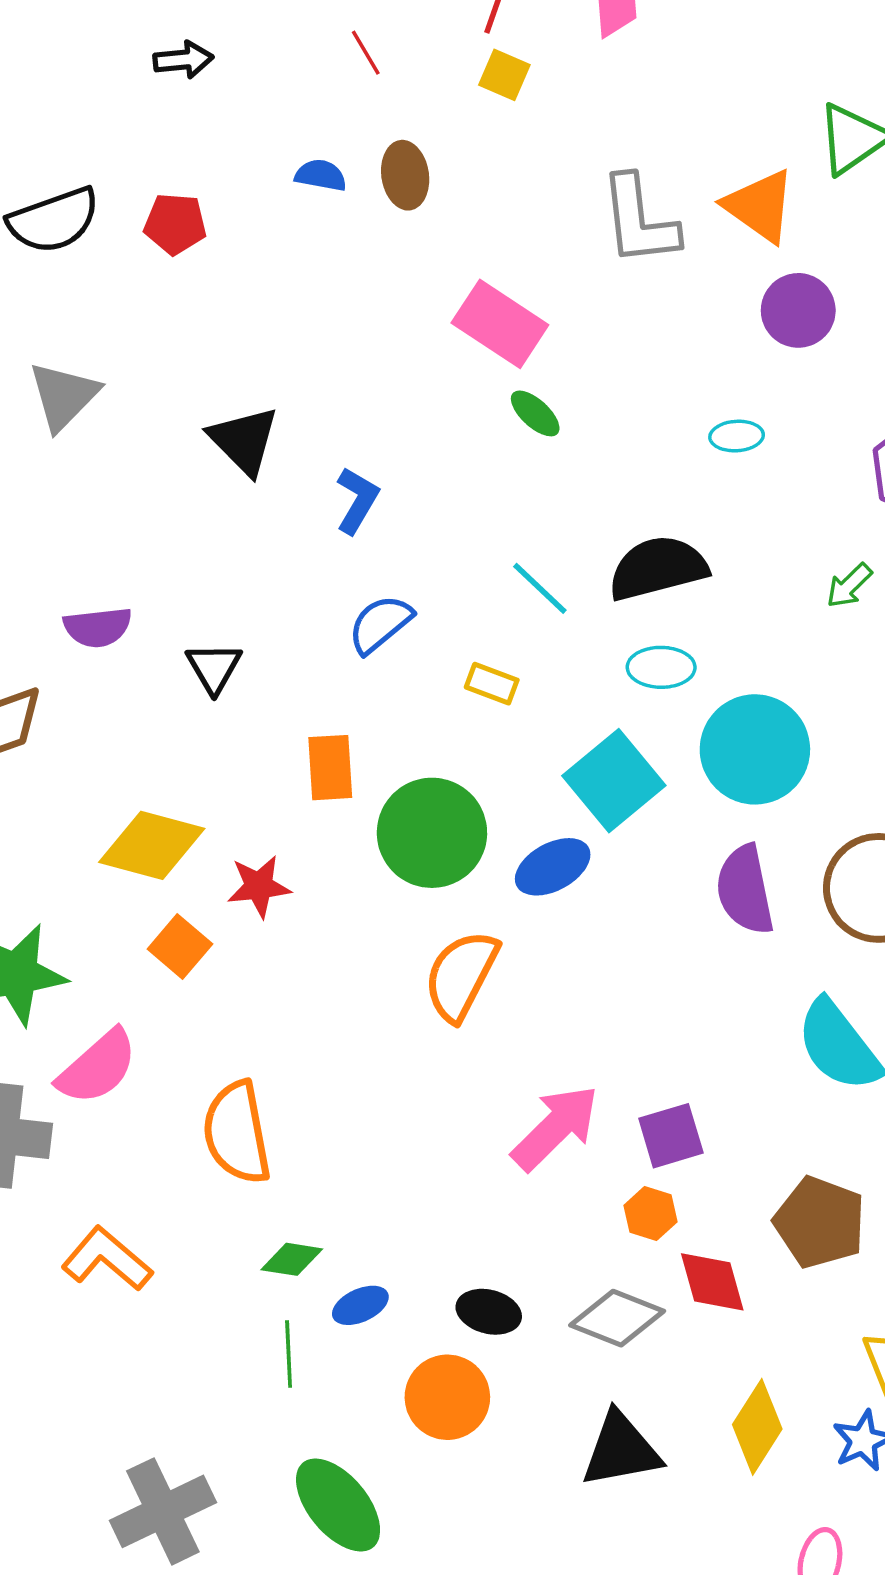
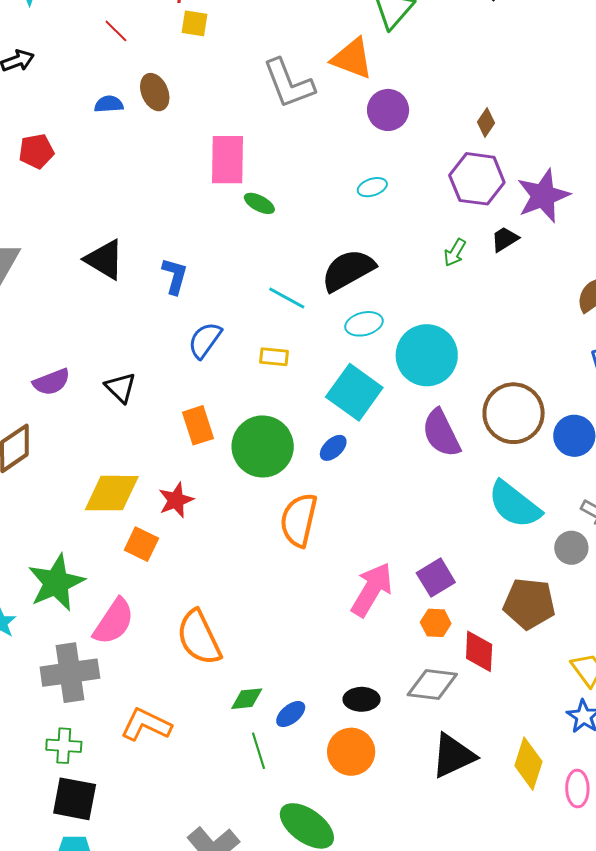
pink rectangle: (500, 324) -> (227, 160), turned 72
blue ellipse: (553, 867) -> (333, 448), size x0.7
red diamond: (712, 1282) -> (479, 651), turned 33
yellow diamond: (757, 1427) -> (528, 764), moved

